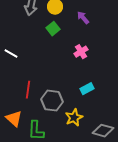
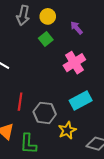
pink cross: (81, 52) -> (74, 63), size x1.5
cyan rectangle: (87, 89) -> (81, 101), size x1.5

